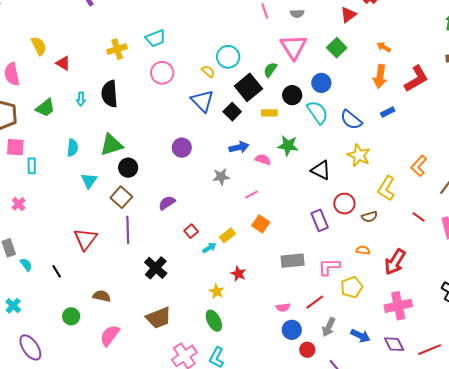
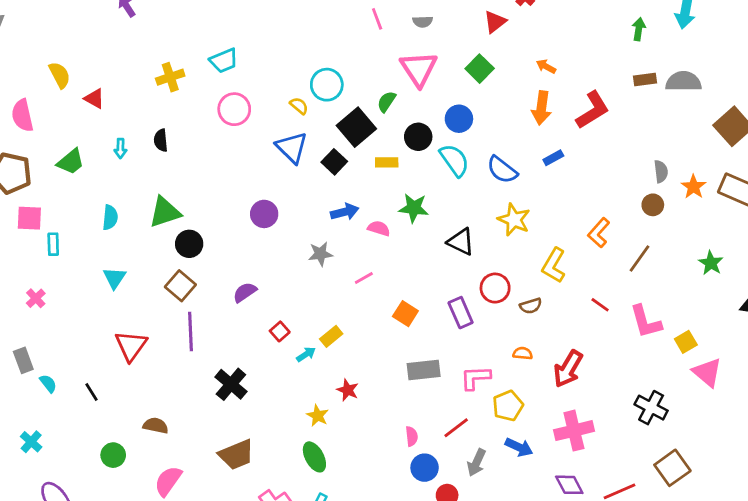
black semicircle: (110, 94) -> (161, 140), size x0.6
cyan triangle: (89, 181) -> (115, 278), moved
orange square: (261, 224) -> (405, 314), moved
pink semicircle: (283, 307) -> (412, 436), turned -88
blue arrow: (360, 336) -> (519, 447), moved

